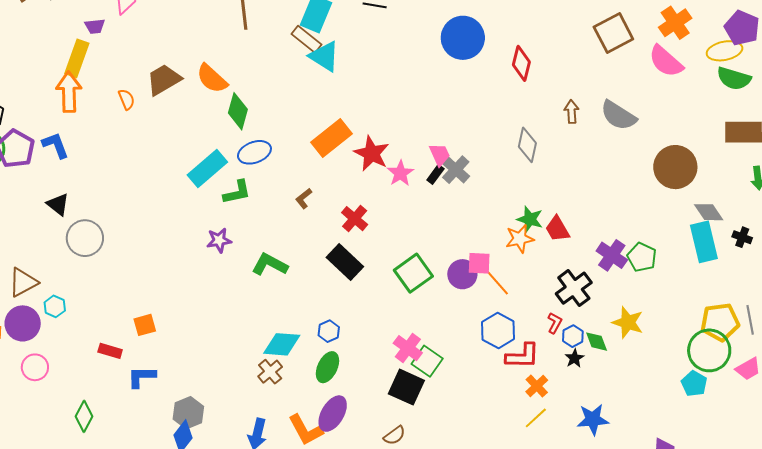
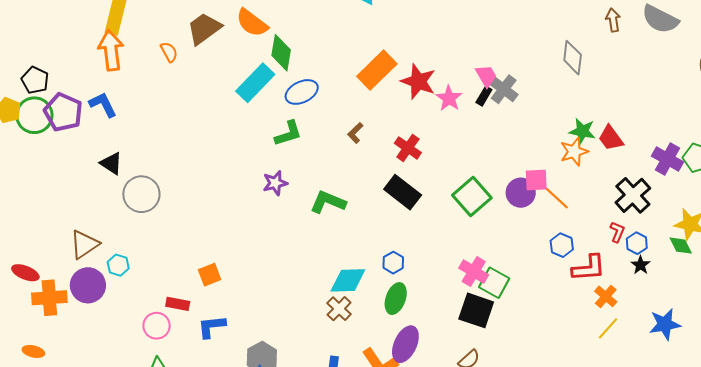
cyan rectangle: (207, 168) -> (255, 83), moved
blue hexagon: (498, 331) -> (562, 245), size x0.7
green diamond: (597, 342) -> (681, 246), moved
pink circle: (35, 367) -> (157, 326), moved

